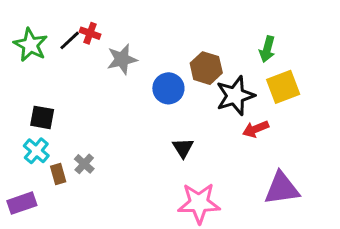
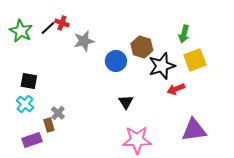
brown rectangle: (58, 174) -> (49, 125), moved
purple rectangle: (22, 203) -> (32, 140), moved

